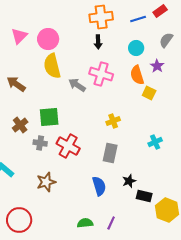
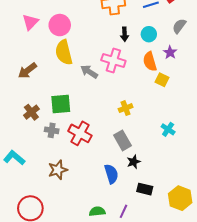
black arrow: (98, 42) -> (125, 34), moved
brown arrow: (16, 84) -> (27, 71), turned -72
cyan cross: (155, 142) -> (168, 129), turned -32
gray rectangle: (110, 153) -> (123, 140), turned -42
black star: (129, 181) -> (134, 162), moved
black rectangle: (144, 196) -> (145, 189), moved

